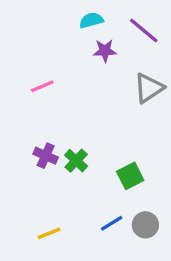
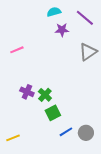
pink line: (42, 86) -> (17, 50), moved
green square: (130, 176) -> (53, 113), moved
yellow line: (49, 233) -> (13, 138), moved

